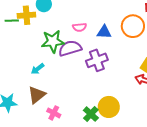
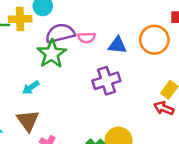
green star: (53, 41) -> (52, 54), turned -30
purple semicircle: (70, 48) -> (60, 33), moved
brown triangle: (37, 95) -> (28, 121), turned -30

